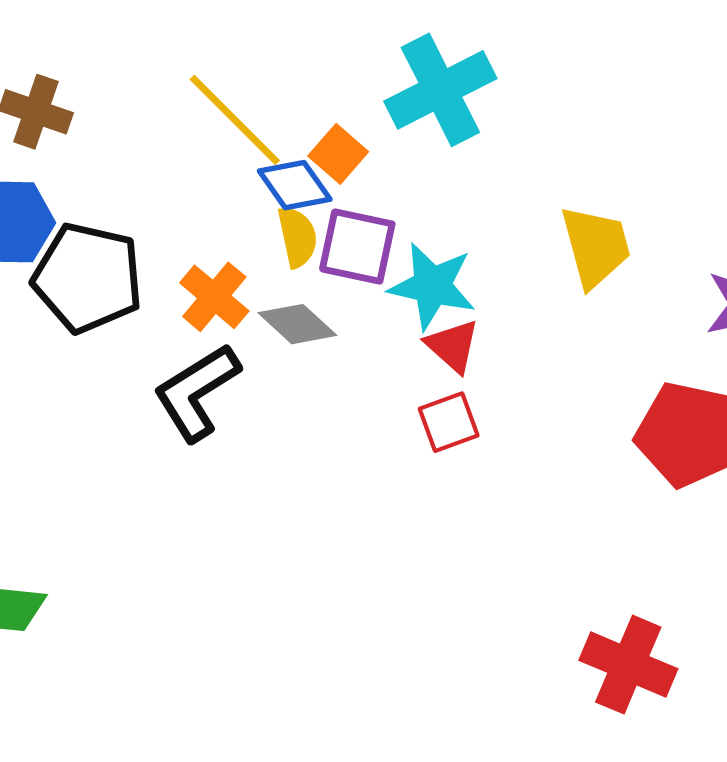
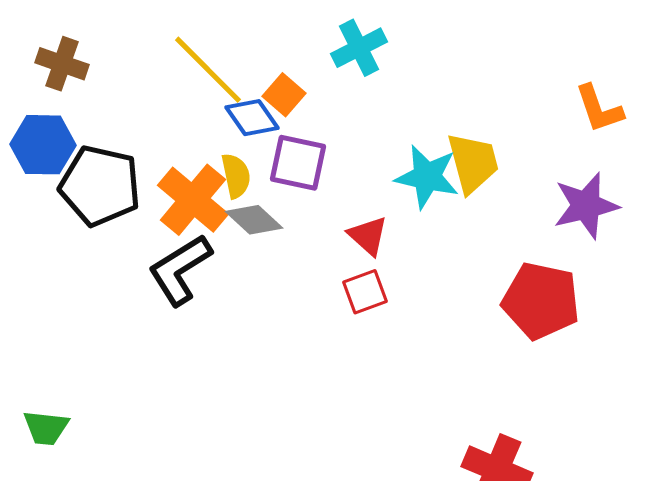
cyan cross: (440, 90) -> (359, 48), size x0.7
yellow semicircle: (297, 237) -> (236, 176), moved
cyan star: (432, 286) -> (427, 177), moved
orange cross: (214, 297) -> (193, 200), size x1.4

